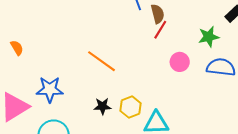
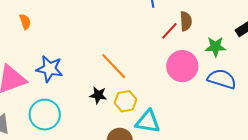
brown semicircle: (158, 14) -> (186, 21), moved
orange line: (102, 61) -> (114, 66), moved
pink circle: (180, 62) -> (182, 66), size x1.6

